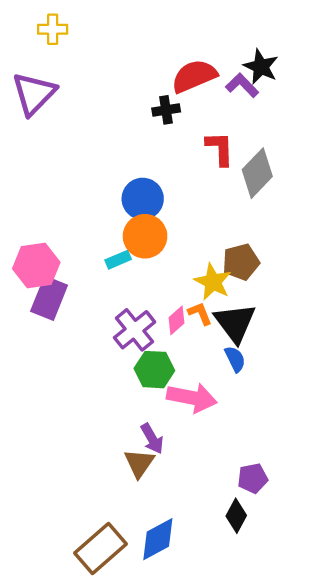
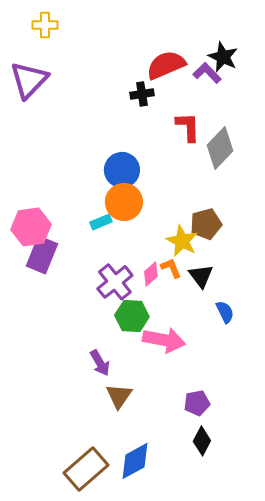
black triangle: (235, 323) -> (201, 276), size x0.7
blue semicircle: (235, 359) -> (225, 312), moved
purple arrow: (152, 439) -> (100, 363), moved
purple pentagon: (253, 478) -> (197, 403), moved

